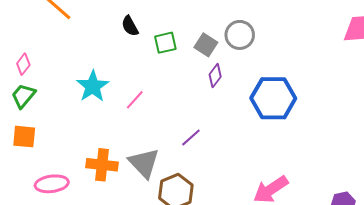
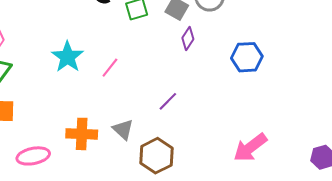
blue hexagon: (273, 98) -> (247, 57), size x0.7
gray triangle: (144, 163) -> (123, 130), size x0.7

